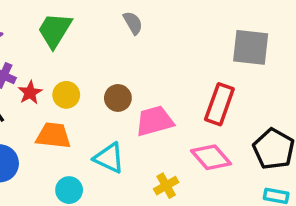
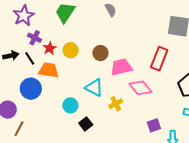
orange trapezoid: (53, 136) -> (49, 70), moved
pink diamond: (211, 157) -> (140, 88), moved
yellow cross: (166, 186) -> (116, 104), moved

